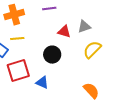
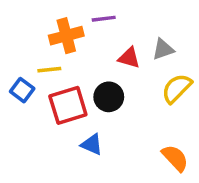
orange cross: (14, 15) -> (66, 36), moved
red square: (18, 71) -> (68, 105), moved

